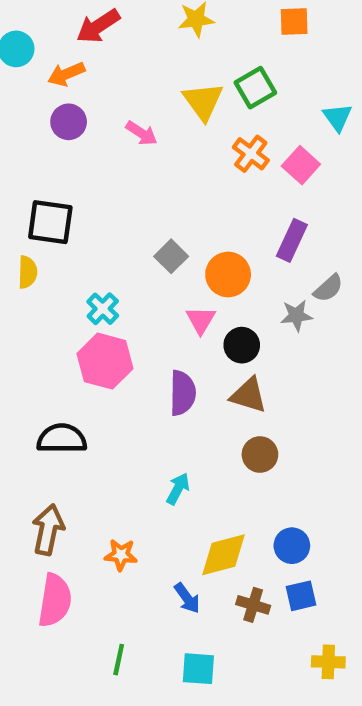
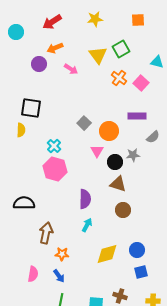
orange arrow: (66, 74) -> (55, 48), moved
cyan triangle: (337, 117) -> (157, 62), turned -40
purple rectangle: (292, 240) -> (137, 116), turned 66
gray star: (296, 316) -> (133, 155), moved
purple semicircle: (182, 393) -> (85, 199), moved
black semicircle: (62, 439) -> (24, 203), moved
brown arrow: (48, 530) -> (46, 233), moved
blue arrow: (187, 598) -> (59, 276), moved
pink semicircle: (55, 600) -> (33, 274), size x0.7
brown cross: (253, 605) -> (120, 296), moved

